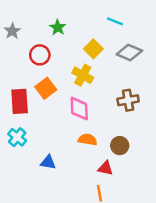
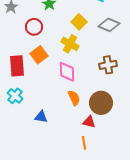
orange semicircle: (88, 140) -> (74, 98), turned 56
brown circle: (120, 146) -> (101, 103), size x1.5

